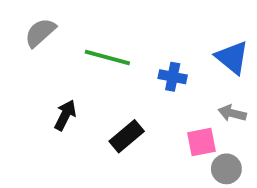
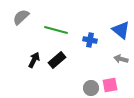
black rectangle: (127, 136) -> (57, 60), moved
pink square: (201, 142) -> (110, 85), moved
gray circle: (226, 169) -> (91, 88), moved

